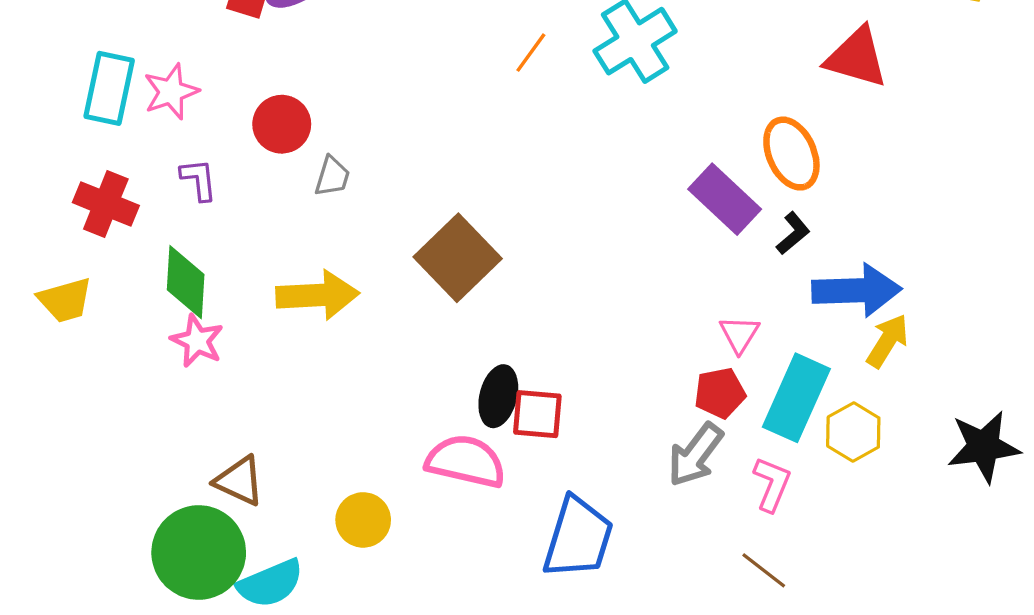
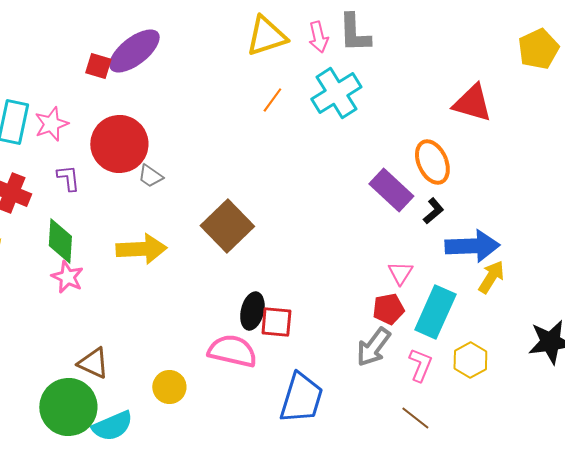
red circle: (282, 124) -> (119, 144), size x1.6
gray trapezoid: (332, 176) -> (150, 176), turned 108
yellow hexagon: (853, 432) -> (470, 360), moved

